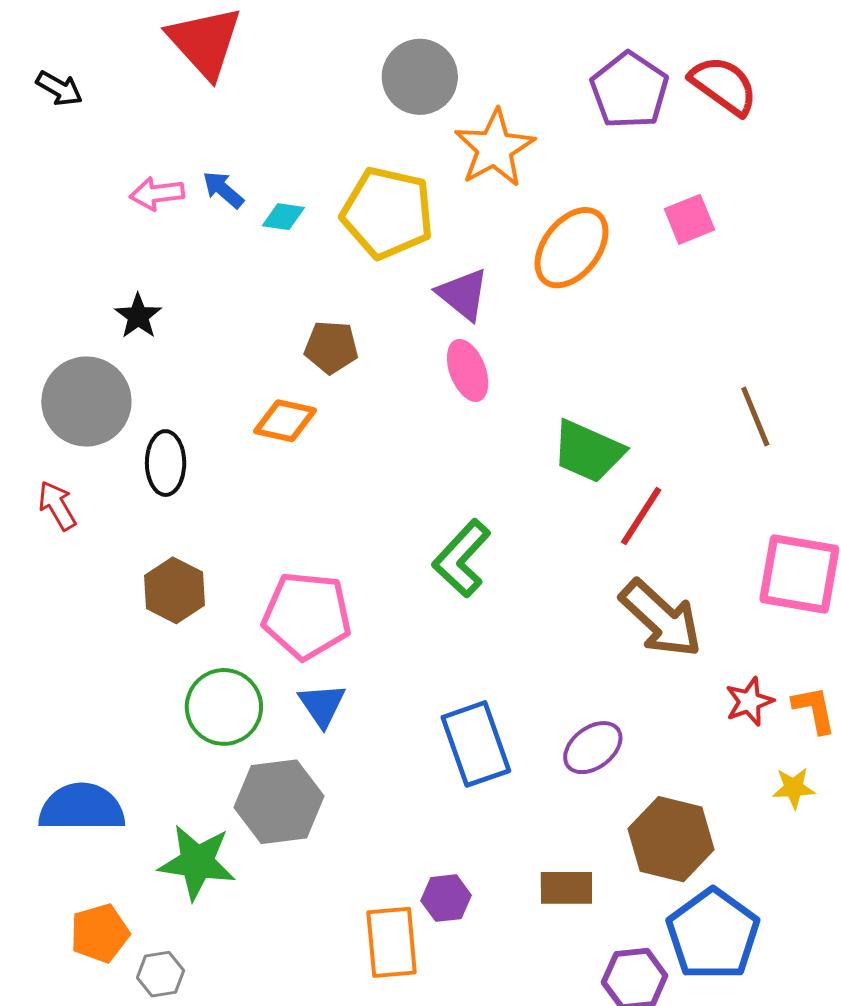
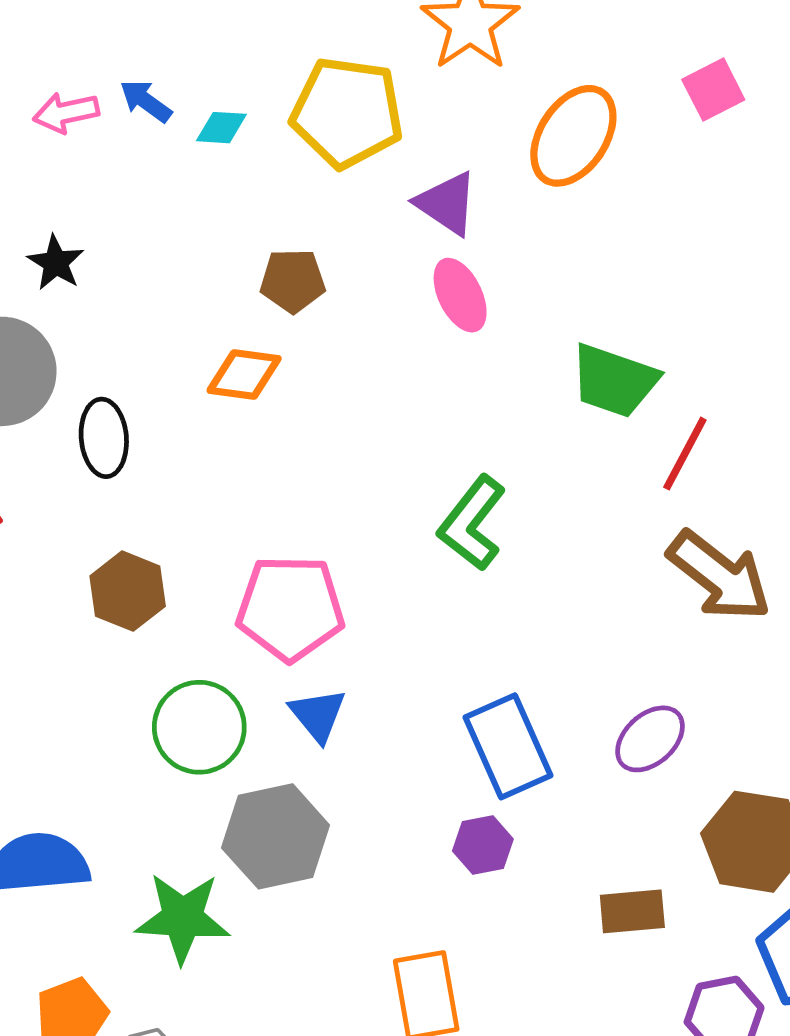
purple hexagon: (446, 898) -> (483, 845), moved

